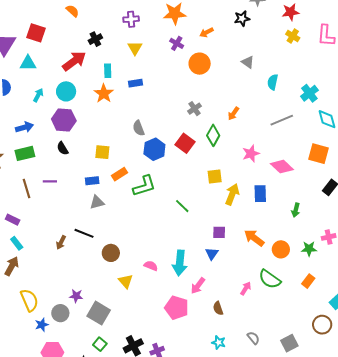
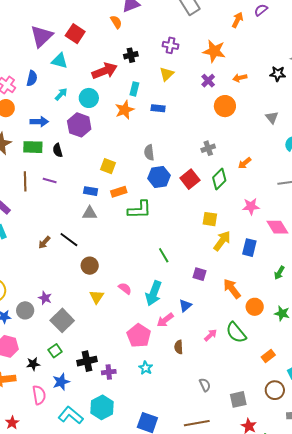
black semicircle: (63, 148) -> (58, 150), moved
green line: (182, 206) -> (164, 255), moved
blue triangle: (212, 254) -> (185, 306), moved
orange rectangle: (308, 281) -> (268, 356), moved
cyan star: (219, 342) -> (146, 368), moved

